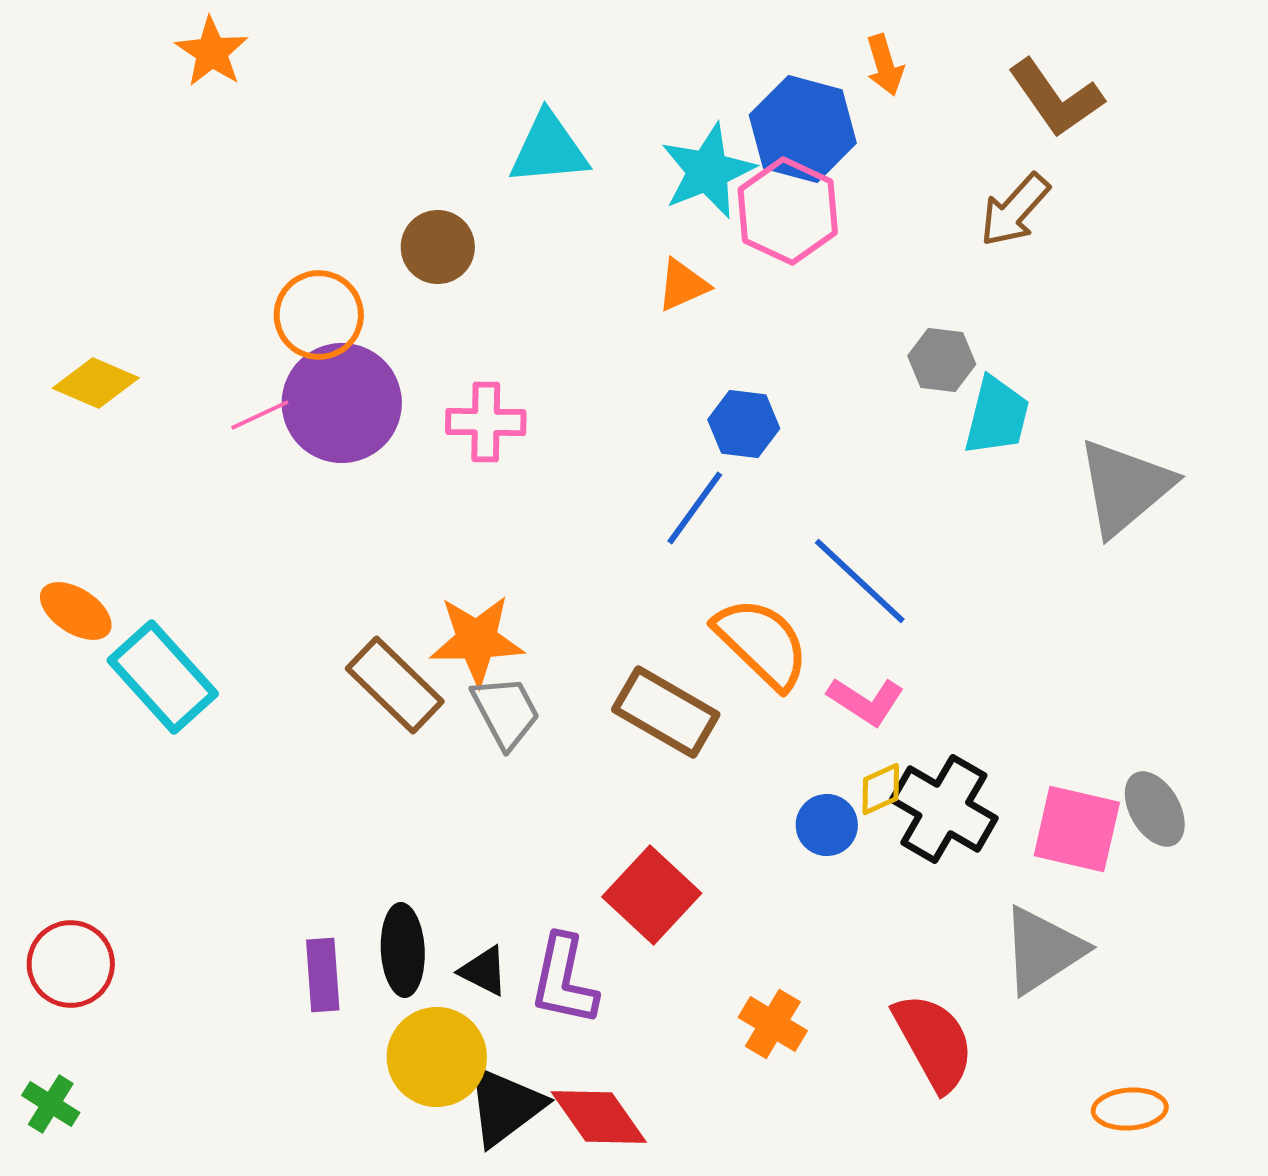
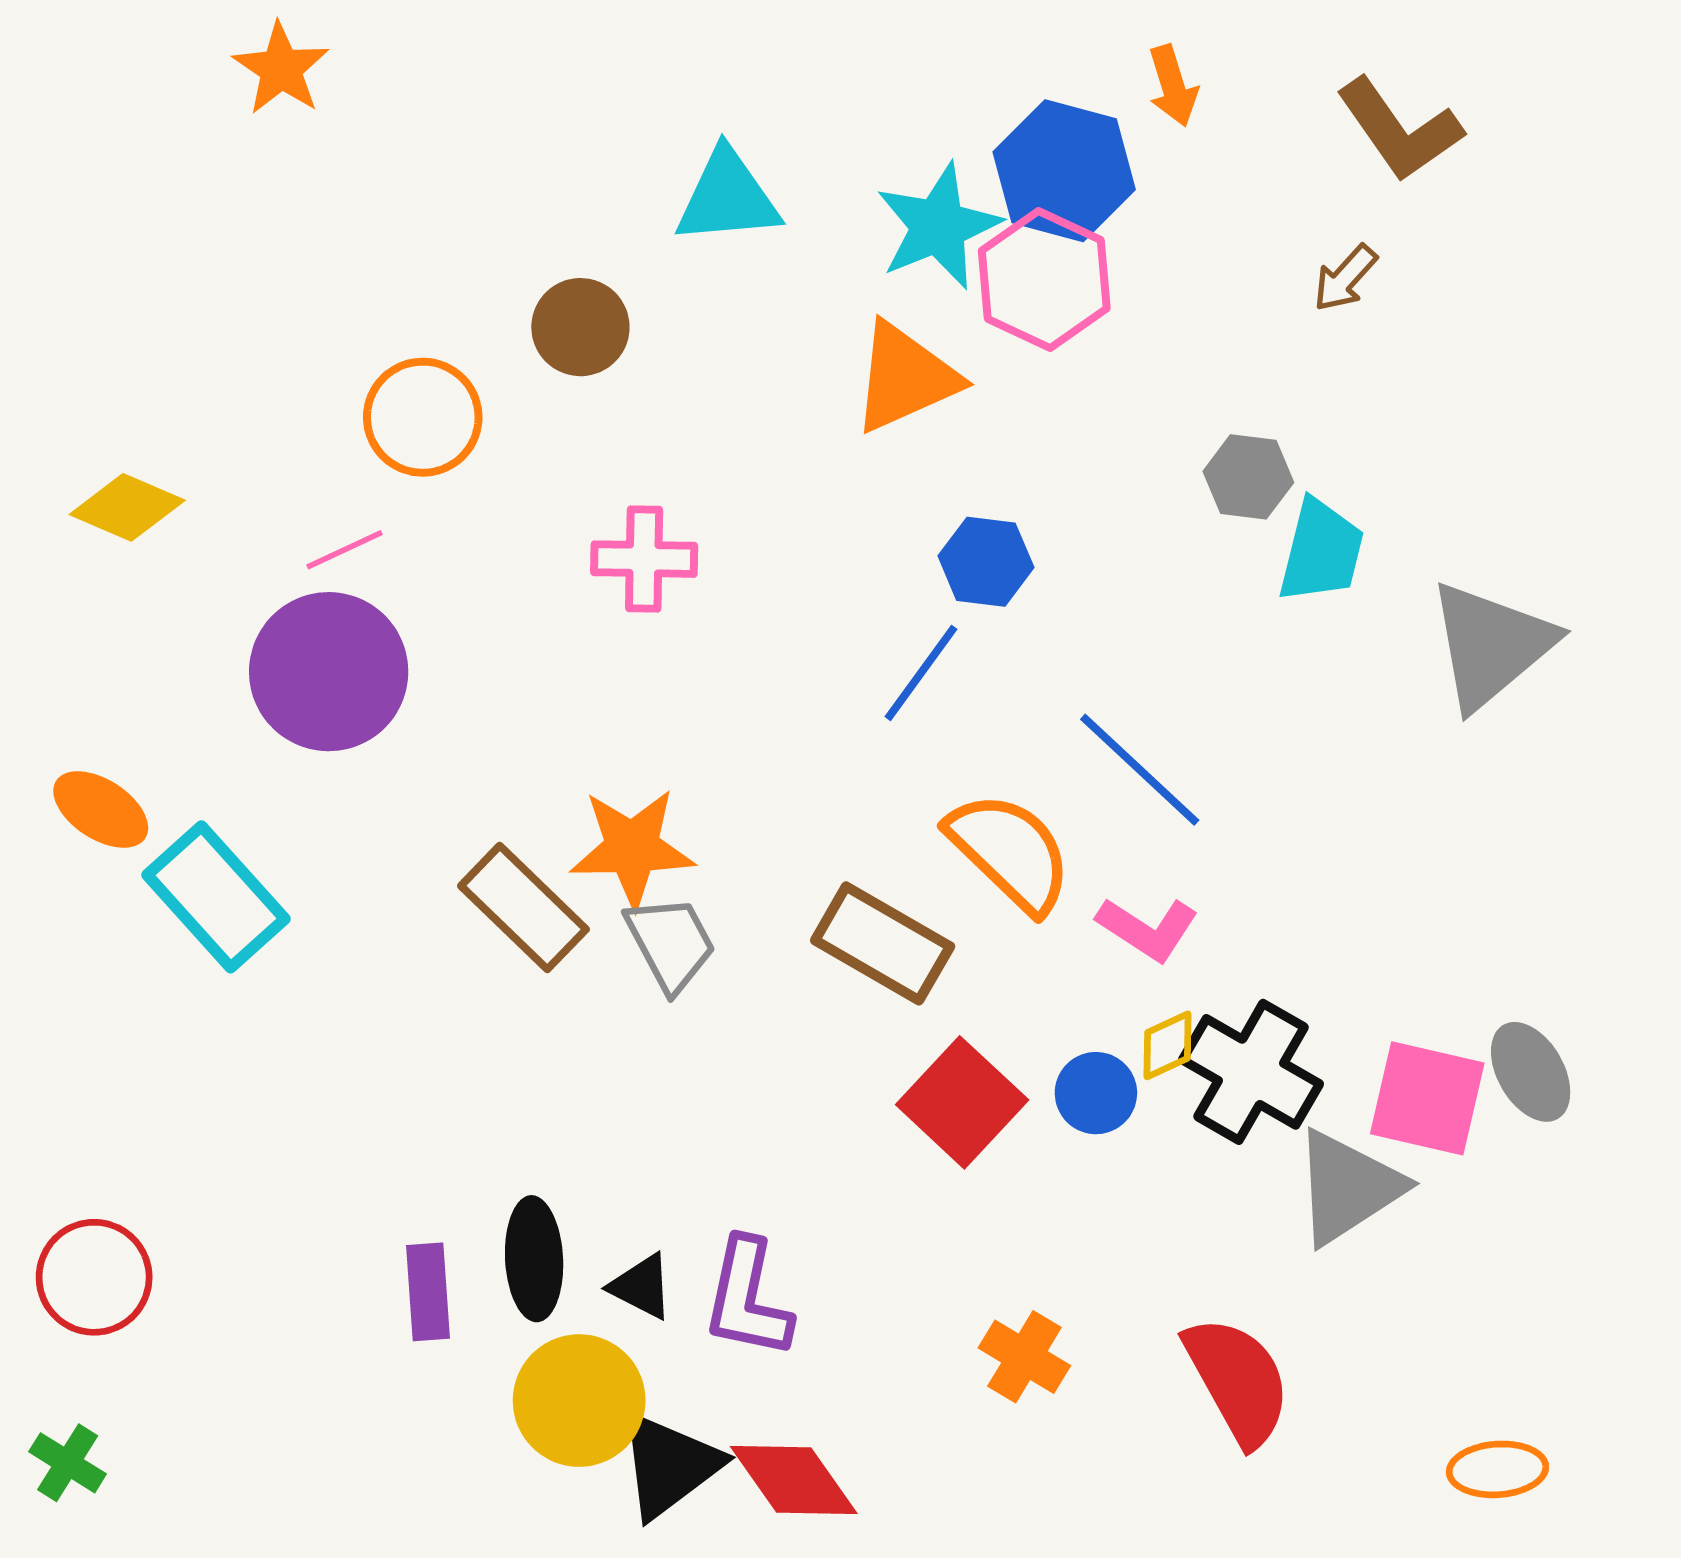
brown arrow: (1015, 210) -> (1345, 278), size x0.7
orange triangle: (683, 285) -> (905, 377), size x1.6
purple circle: (342, 403) -> (329, 672), moved
red square: (652, 895) -> (962, 1102), moved
gray triangle: (1043, 950) -> (1348, 1187), moved

